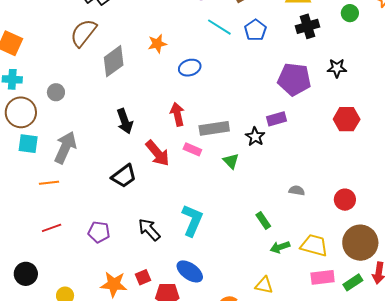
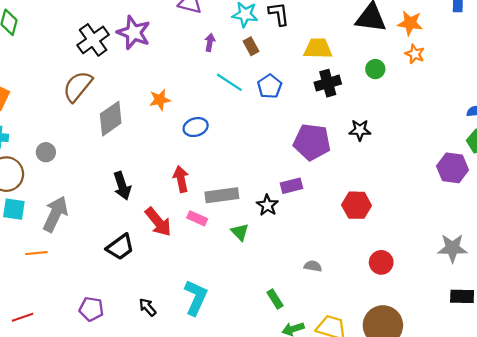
red hexagon: (347, 119) -> (357, 205), moved
red circle: (345, 200) -> (381, 262), moved
red line: (52, 228) -> (23, 317), moved
black arrow: (149, 230) -> (148, 307), size x0.7

